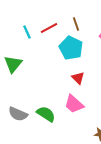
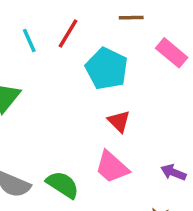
brown line: (76, 24) -> (131, 18), moved, turned -72
red line: (49, 28) -> (68, 33), turned -30

